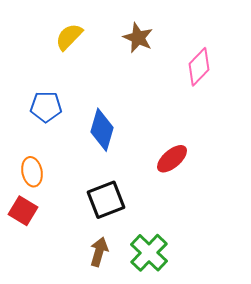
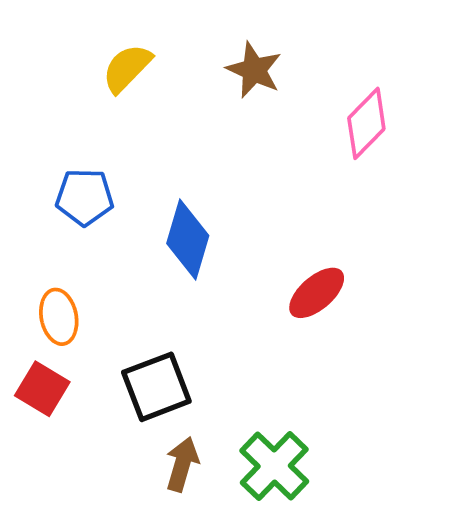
black square: (106, 200) -> (156, 387), moved

